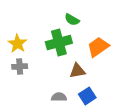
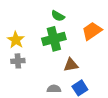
green semicircle: (72, 20) -> (58, 16), moved
orange trapezoid: (98, 47) -> (92, 31), moved

